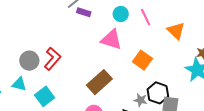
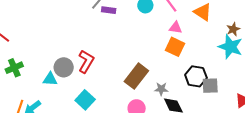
pink triangle: (111, 40) -> (175, 28), moved, size x0.6
cyan triangle: (19, 84) -> (50, 79), moved
gray star: (141, 100) -> (161, 89), moved

